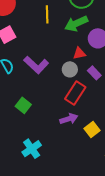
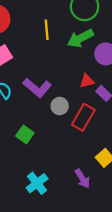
red triangle: (79, 53) -> (87, 81), moved
gray circle: (70, 69) -> (60, 106), moved
purple arrow: (69, 119) -> (82, 179), moved, turned 78

